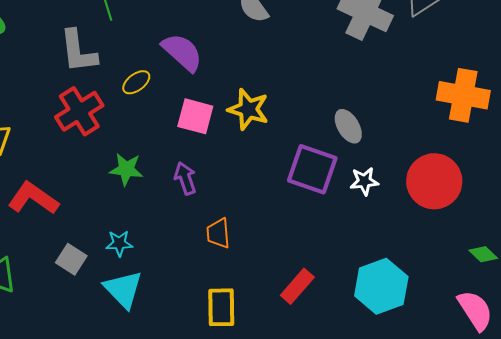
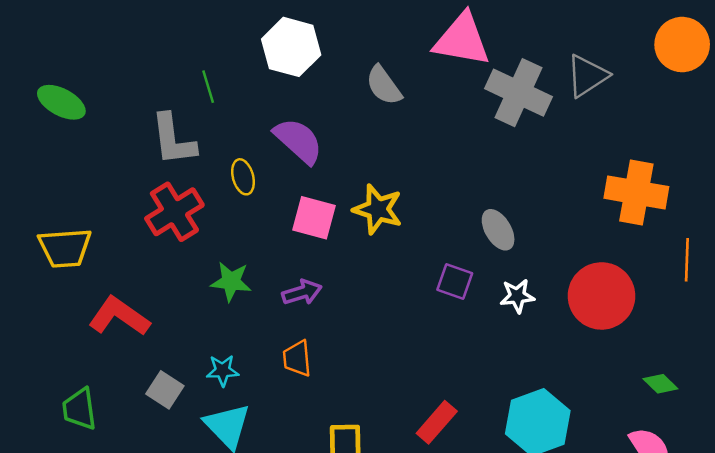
yellow ellipse: (136, 82) -> (243, 177), turned -68
purple square: (312, 169) -> (455, 282), size x0.6
purple arrow: (185, 178) -> (302, 292), turned 92
orange trapezoid: (218, 233) -> (297, 358), moved

